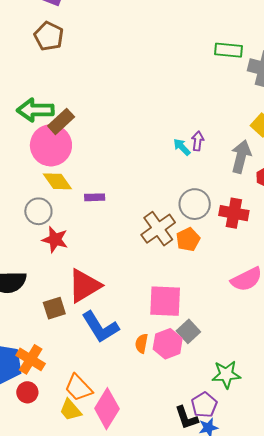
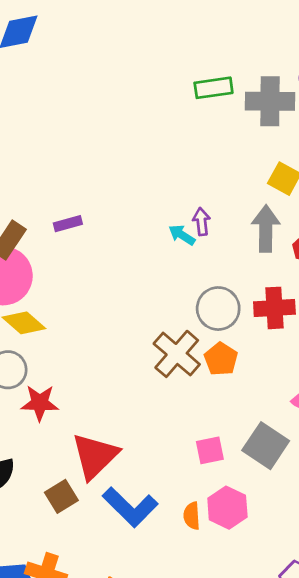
purple rectangle: (95, 197) -> (68, 224), moved
pink square: (165, 301) -> (210, 450), size x0.6
gray square: (188, 331) -> (266, 446), moved, size x1.4

